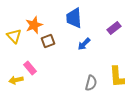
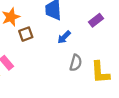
gray semicircle: (91, 83) -> (76, 63), moved

